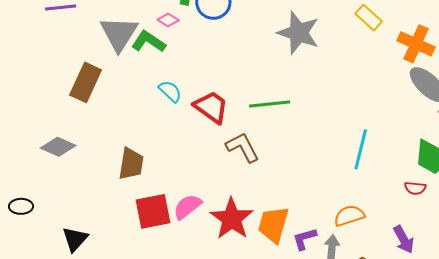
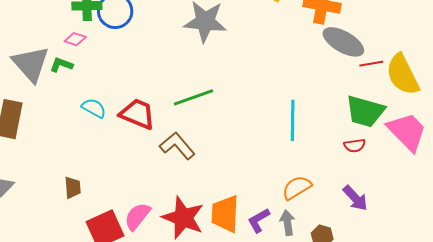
green L-shape: (149, 42) -> (61, 65), size x0.7
brown trapezoid: (131, 164) -> (73, 188), size x0.7

